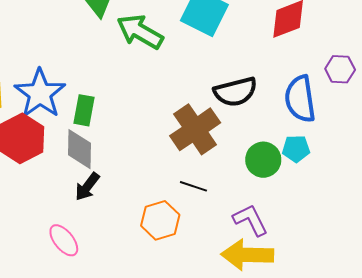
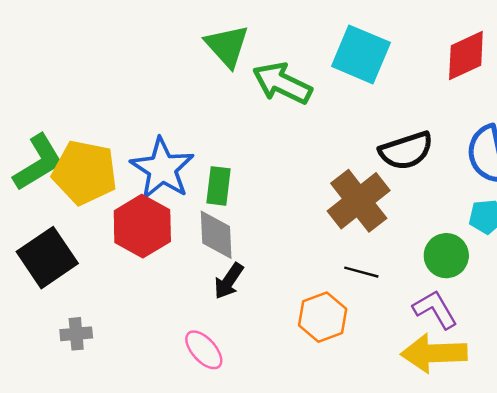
green circle: (263, 160) -> (446, 256), moved

